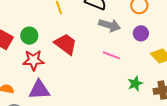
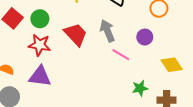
gray arrow: (110, 25) -> (107, 31), moved, turned -140
purple circle: (141, 33) -> (145, 37), moved

